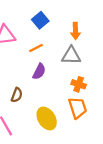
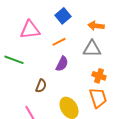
orange arrow: (75, 31) -> (96, 26), turned 98

